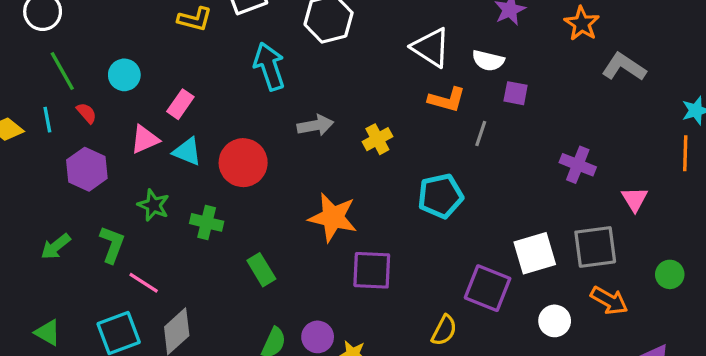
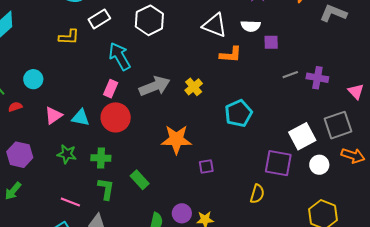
pink rectangle: (180, 104) -> (111, 89), moved
red semicircle: (86, 113) -> (15, 107), turned -56
gray arrow: (315, 125) -> (155, 86), size x1.4
gray line: (481, 134) -> (290, 75), moved, turned 63
purple hexagon: (87, 169) -> (20, 155), moved
green L-shape: (112, 244) -> (106, 189), moved
purple square: (372, 270) -> (206, 166), size x0.6
white circle: (555, 321) -> (319, 165), moved

